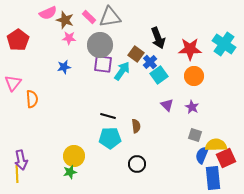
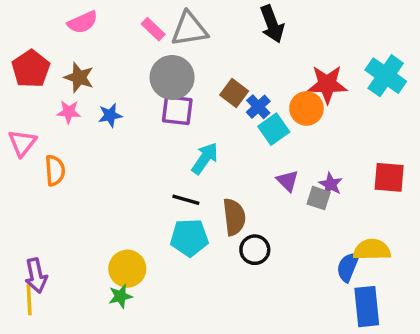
brown star: (65, 20) -> (79, 77), moved
pink star: (69, 38) -> (69, 112), moved
black arrow: (158, 38) -> (272, 24), moved
cyan arrow: (122, 71) -> (205, 158), moved
orange circle: (194, 76) -> (306, 108), moved
brown semicircle: (136, 126) -> (234, 217), size x1.5
gray square: (195, 135) -> (319, 198), moved
red square: (226, 158) -> (389, 177), moved, turned 30
black circle: (137, 164) -> (255, 250), moved

